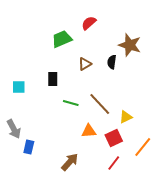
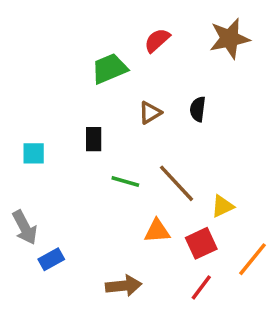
brown star: (130, 45) -> (229, 39), moved, turned -30
blue rectangle: (29, 147) -> (51, 259), turned 48
brown arrow: (70, 162) -> (124, 286), turned 42

